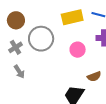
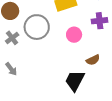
gray arrow: (19, 72) -> (11, 69), moved

